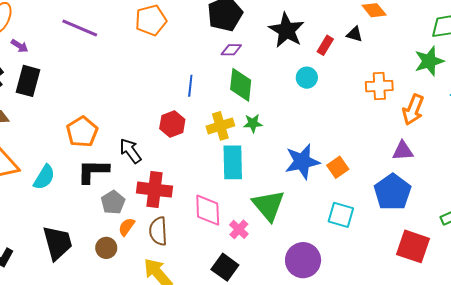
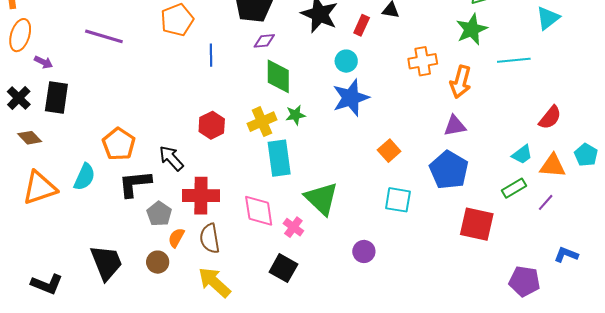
blue line: (190, 86) -> (211, 55), moved
blue star: (302, 162) -> (351, 98), moved
cyan semicircle: (44, 177) -> (84, 177), moved
purple circle: (303, 260) -> (364, 251), size x0.6

